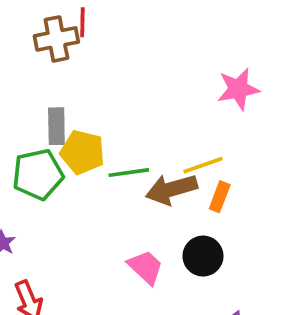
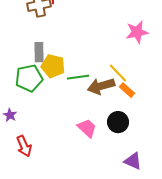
yellow line: (203, 165) -> (118, 73), turned 65
orange rectangle: (220, 197) -> (127, 90), turned -70

